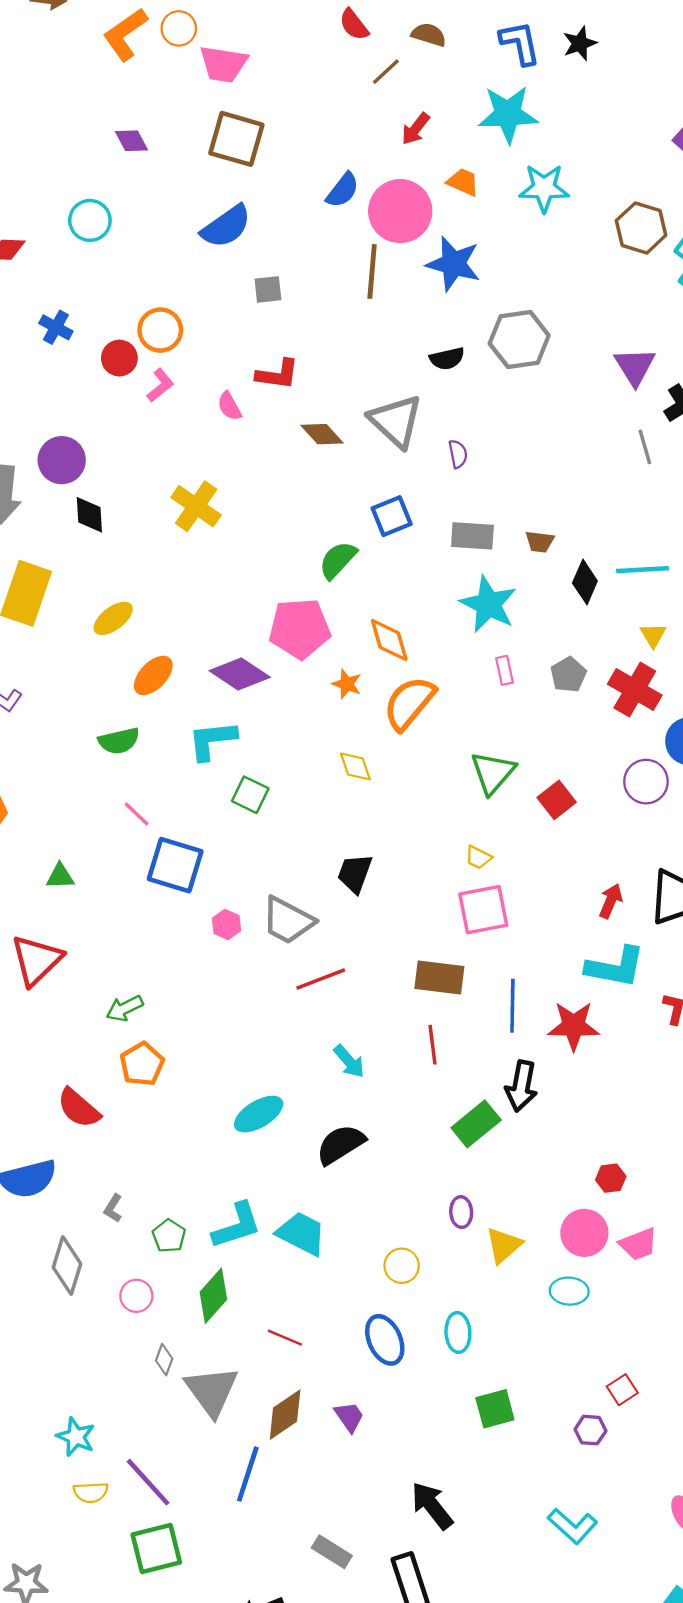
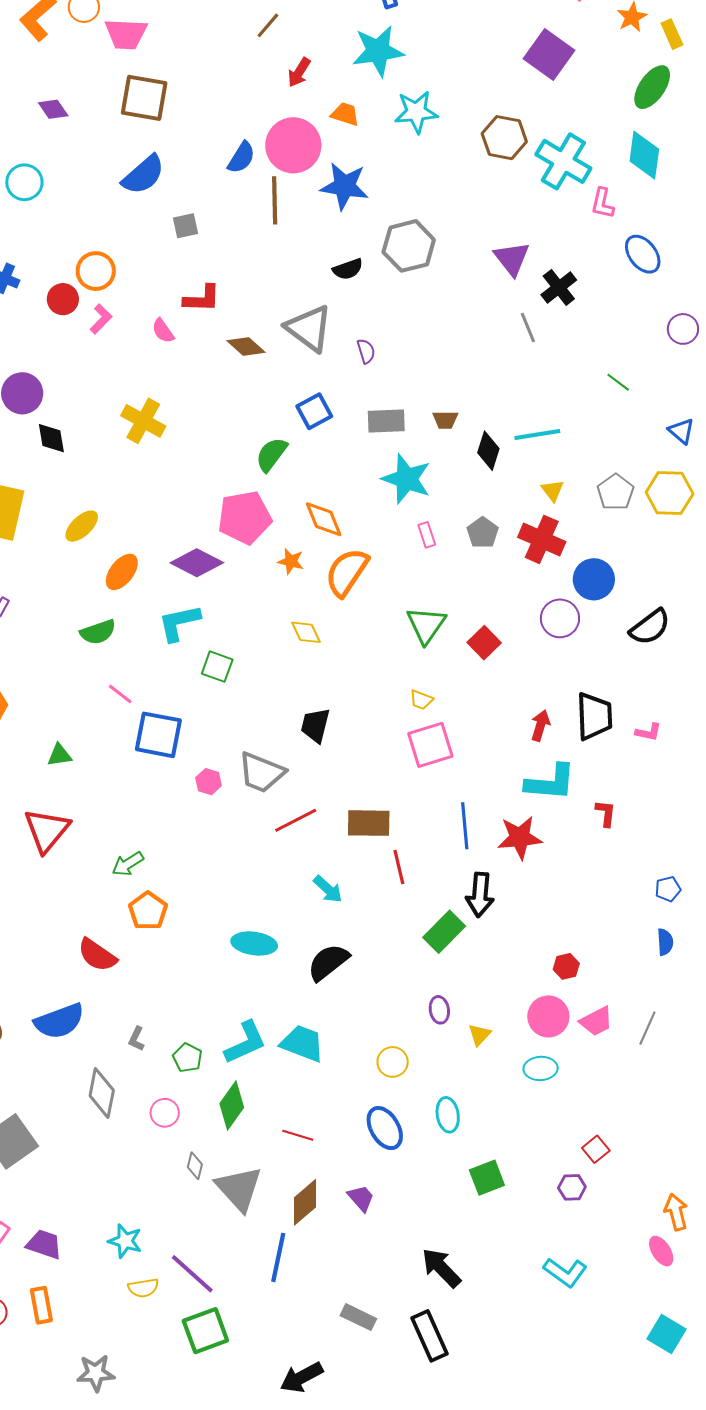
blue semicircle: (343, 190) -> (241, 158), moved
brown rectangle: (439, 978) -> (369, 823), moved
cyan ellipse: (259, 1114) -> (254, 943), turned 45
yellow triangle: (504, 1245) -> (479, 1035), size x0.7

